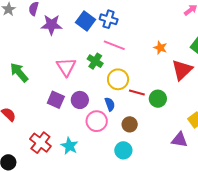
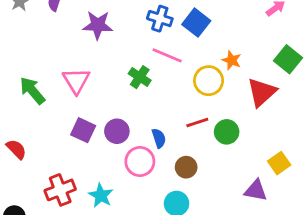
blue square: (86, 21) -> (196, 23), moved
purple star: (51, 25) -> (98, 25), moved
pink triangle: (66, 67) -> (76, 81), moved
yellow circle: (118, 79) -> (209, 81), moved
red line: (137, 92) -> (197, 123), turned -35
red cross: (40, 143) -> (60, 190), turned 30

